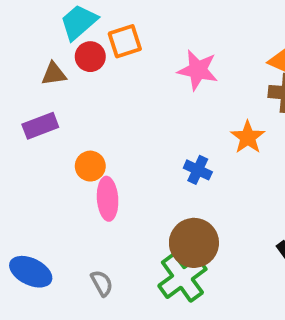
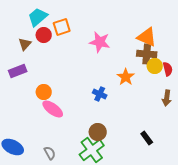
brown triangle: (54, 74) -> (25, 44), turned -40
pink ellipse: (108, 199) -> (53, 109), turned -50
brown circle: (194, 243) -> (98, 132), size x0.7

